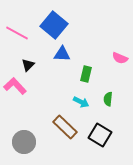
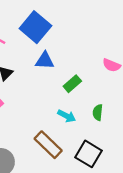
green rectangle: (86, 74) -> (72, 84), turned 35

